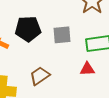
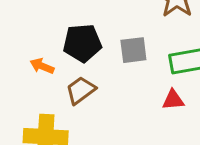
brown trapezoid: (40, 76) -> (81, 90), moved

